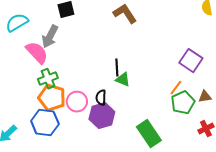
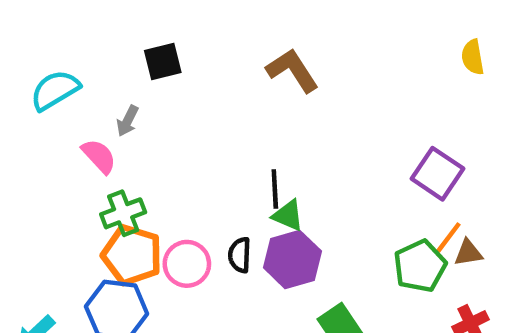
gray arrow: (50, 37) -> (128, 121), size x0.6
pink semicircle: (37, 53) -> (99, 156), size x0.7
orange line: (176, 88) -> (449, 237), moved
purple hexagon: (102, 116) -> (292, 259), moved

